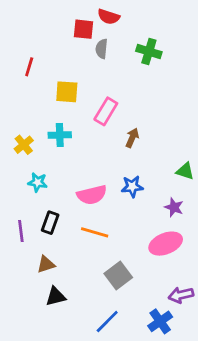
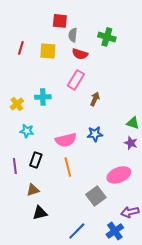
red semicircle: (109, 17) -> (80, 54), moved
yellow square: (67, 92) -> (48, 51), moved
purple star: (174, 207) -> (131, 143), moved
orange line: (95, 232) -> (68, 167), turned 60
gray square: (118, 276) -> (96, 196), moved

